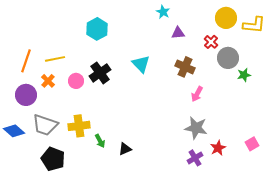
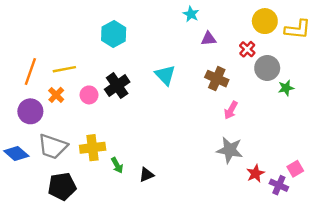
purple cross: (195, 158) -> (279, 185), moved, turned -35
black pentagon: (53, 159) -> (62, 186), turned -30

